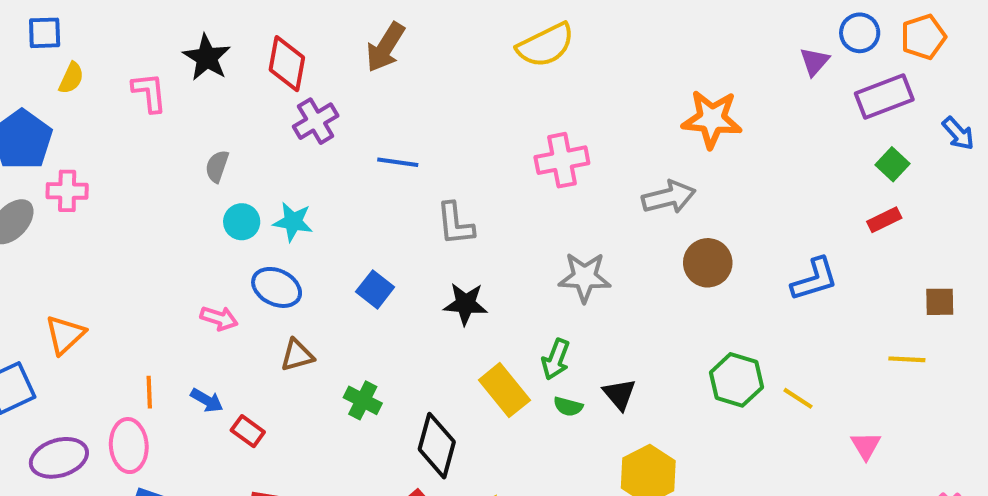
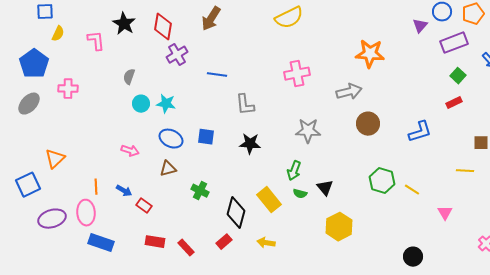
pink cross: (67, 191) -> (68, 89), moved
blue ellipse: (277, 287) -> (171, 139), moved
blue square: (375, 289) -> (206, 137), turned -30
yellow rectangle: (504, 390) -> (269, 200), moved

